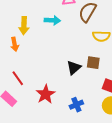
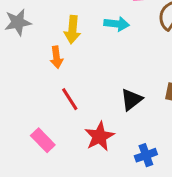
black triangle: (74, 68) -> (131, 100), moved
red line: (18, 78) -> (70, 99), moved

